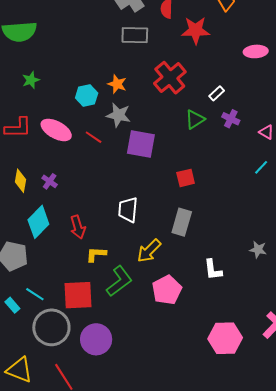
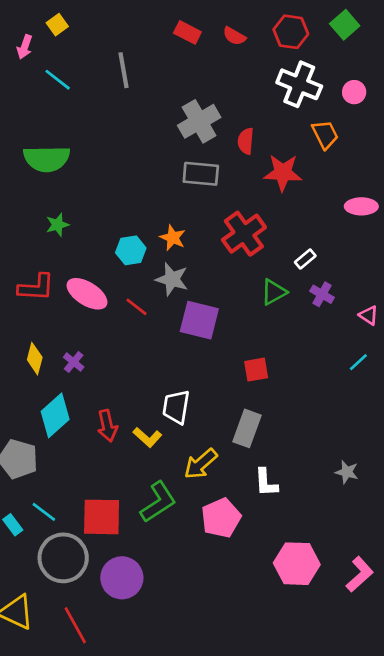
yellow L-shape: (96, 254) -> (147, 437), moved, turned -145
white L-shape: (213, 270) -> (266, 483), moved
pink hexagon: (225, 338) -> (297, 564), moved

